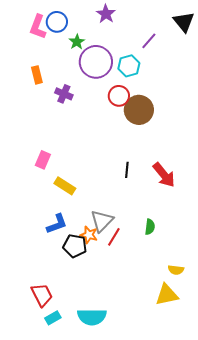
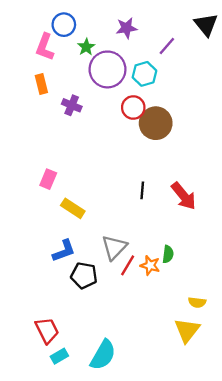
purple star: (106, 14) -> (127, 28), moved, turned 30
pink L-shape: (38, 27) -> (45, 47), moved
orange star: (89, 235) -> (150, 265), moved
yellow triangle: (167, 295) -> (187, 330), turned -40
cyan semicircle: (92, 317) -> (103, 355), turned -60

